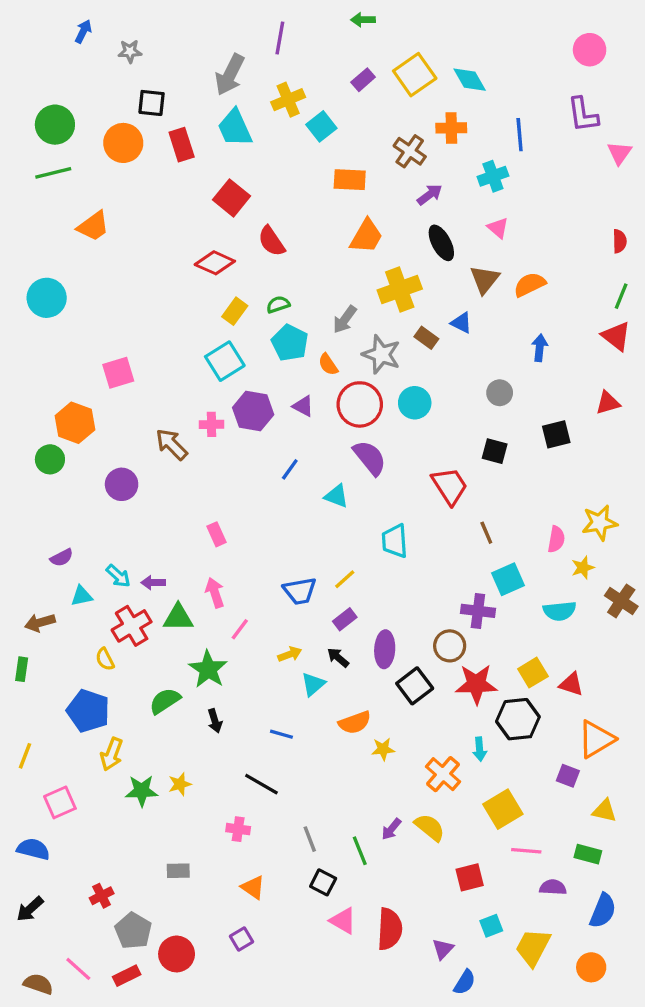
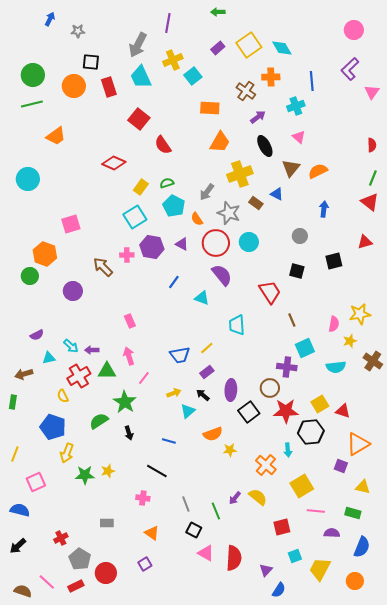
purple L-shape: (583, 115) -> (350, 69), turned 55
red diamond: (215, 263) -> (114, 163), moved

